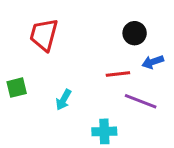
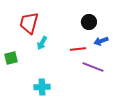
cyan arrow: (64, 100) -> (42, 43), moved
cyan cross: (104, 131) -> (42, 87), moved

